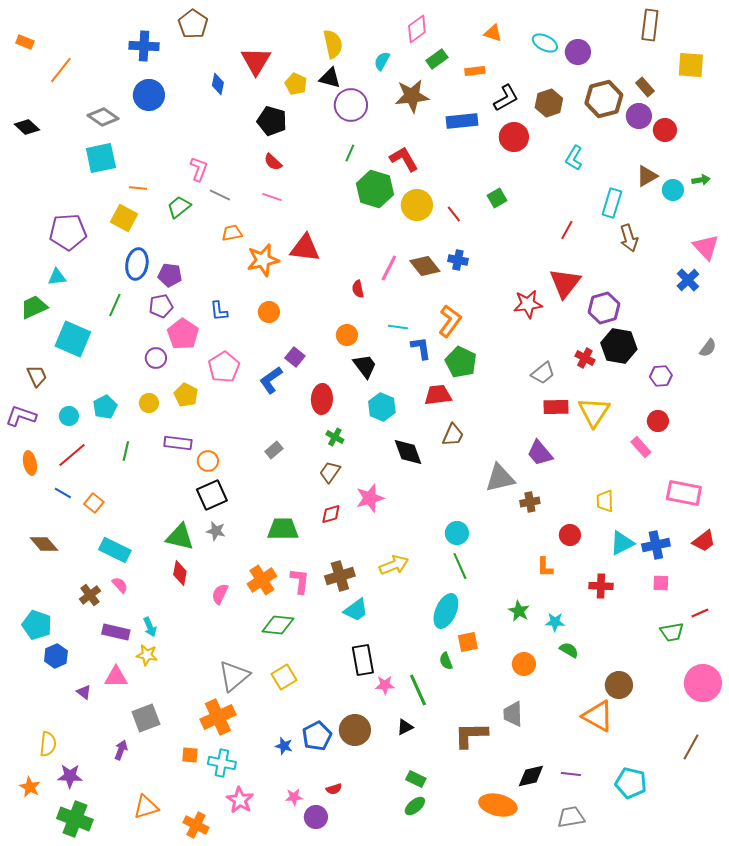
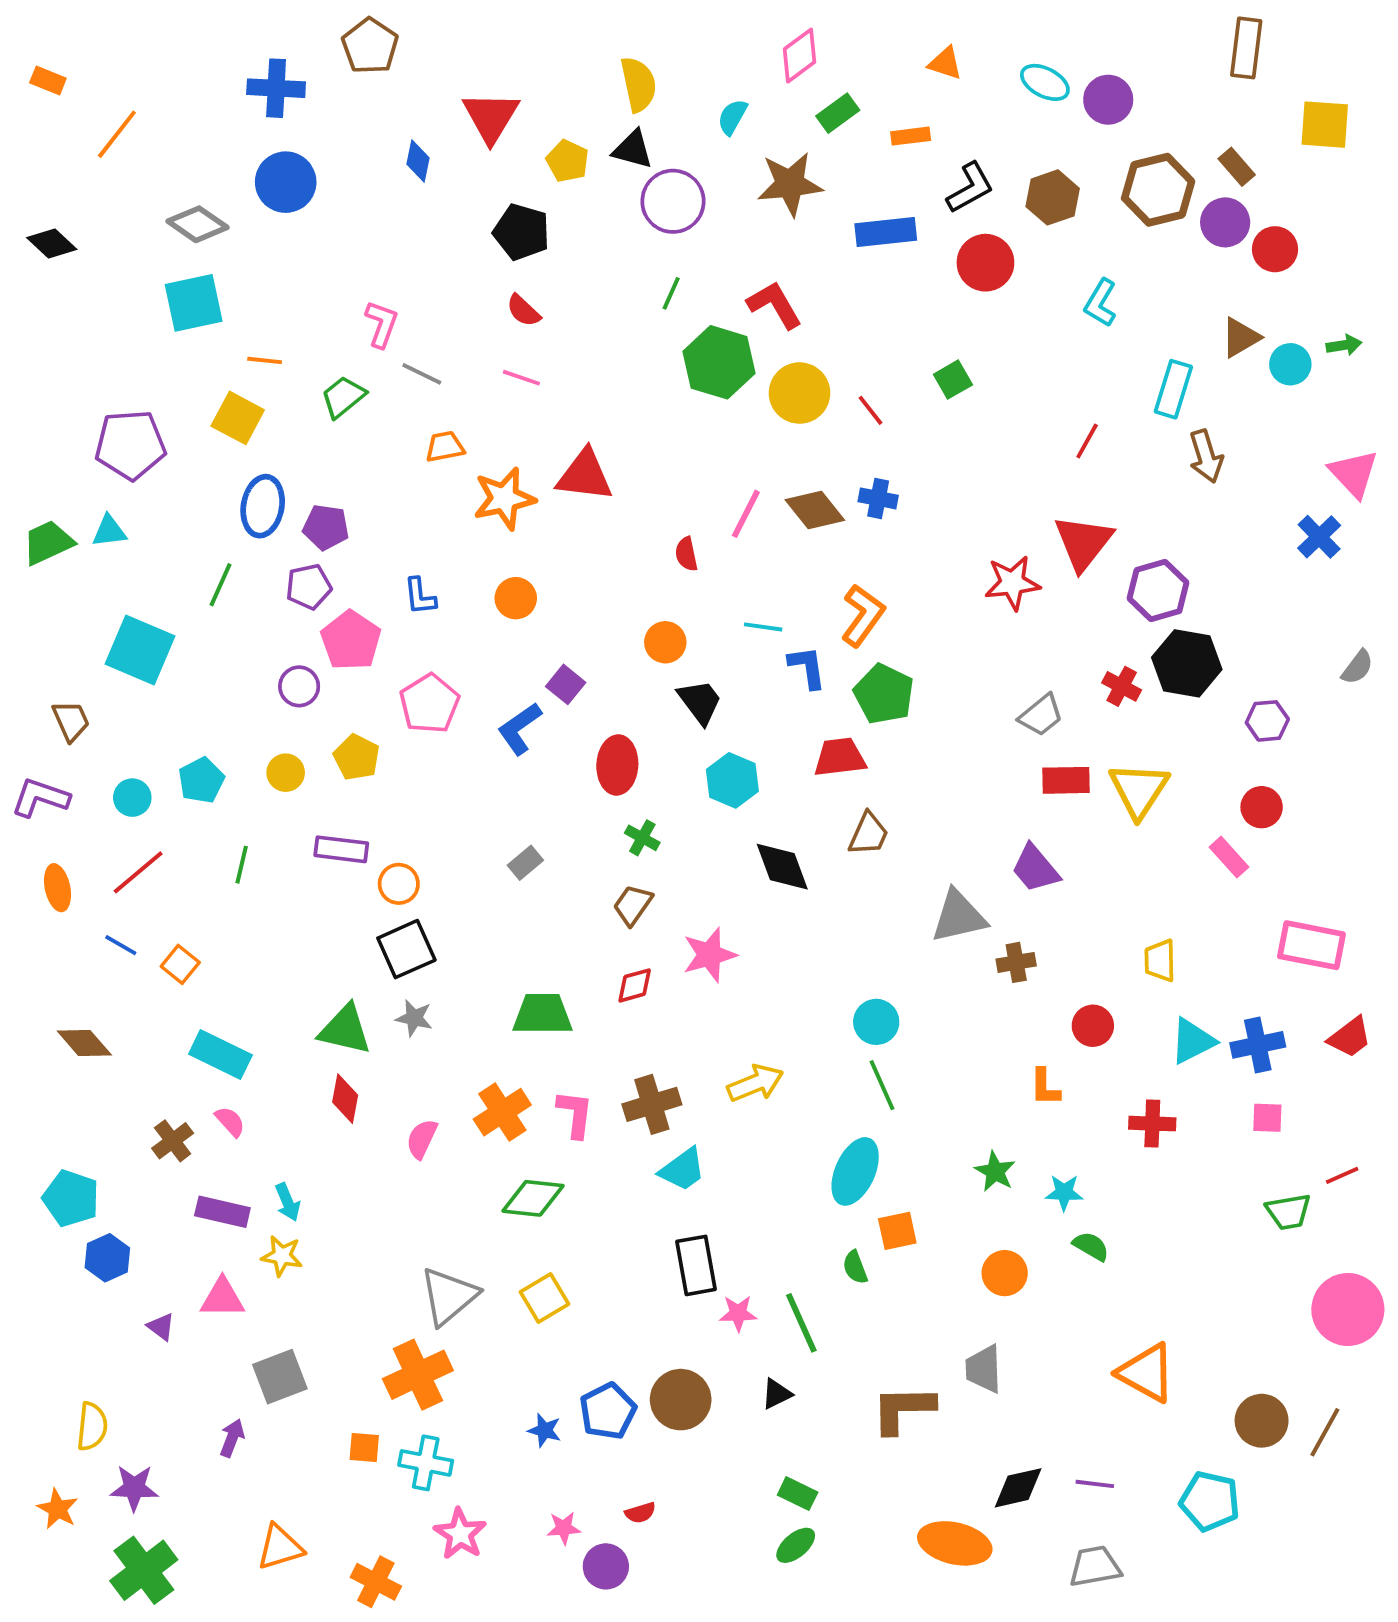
green trapezoid: (34, 307) -> (48, 543), moved
brown circle: (619, 685) -> (1262, 1421), moved
green cross: (75, 819) -> (144, 1570), turned 32

